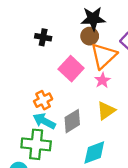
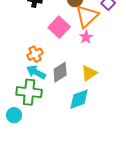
yellow triangle: (106, 111) -> (89, 73), moved

